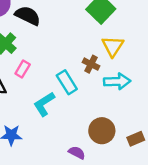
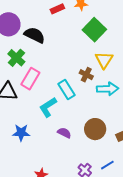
pink rectangle: (23, 69) -> (30, 79), size x1.5
purple semicircle: (77, 153) -> (64, 133), moved

